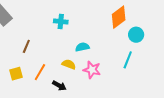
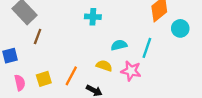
brown line: (26, 46) -> (38, 36), moved
cyan line: (128, 60) -> (147, 48), moved

